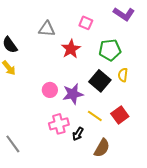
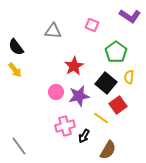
red star: (71, 49) -> (74, 66), moved
green pentagon: (110, 50) -> (116, 52), turned -30
red square: (120, 115) -> (118, 105), moved

